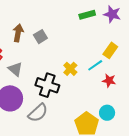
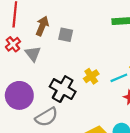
gray square: (40, 37) -> (66, 35), turned 32
gray triangle: (15, 69) -> (33, 54), moved

